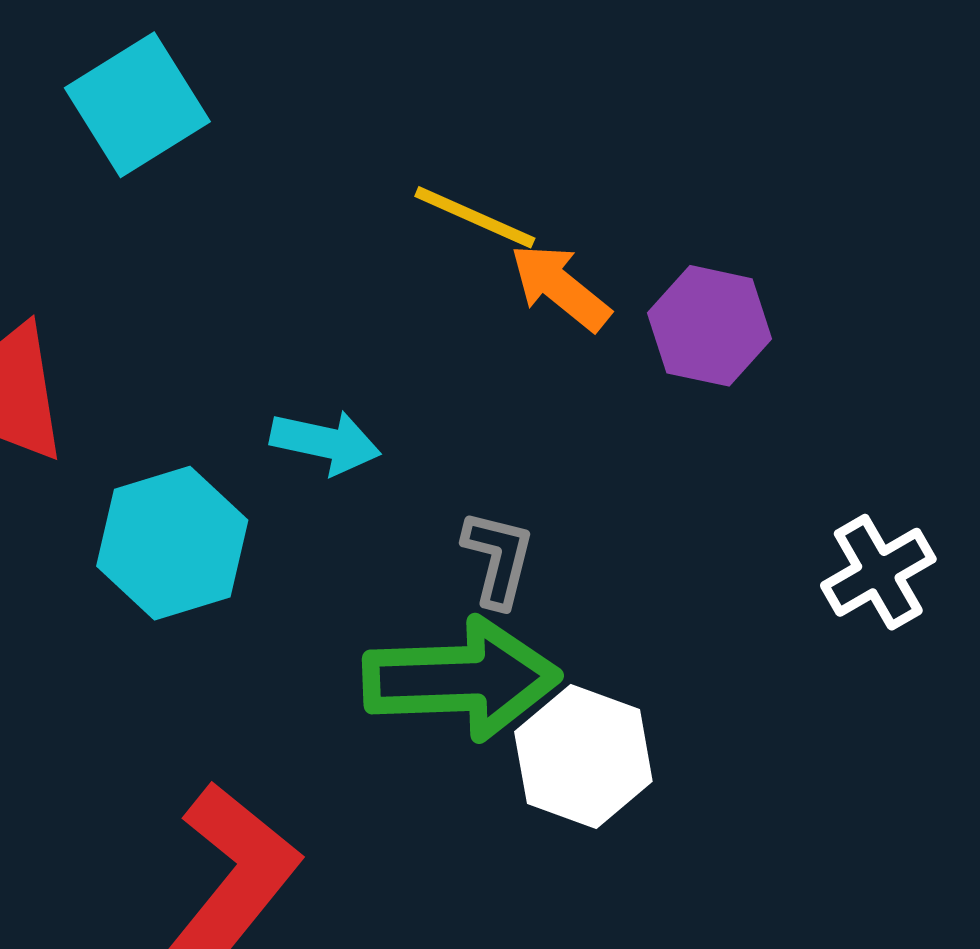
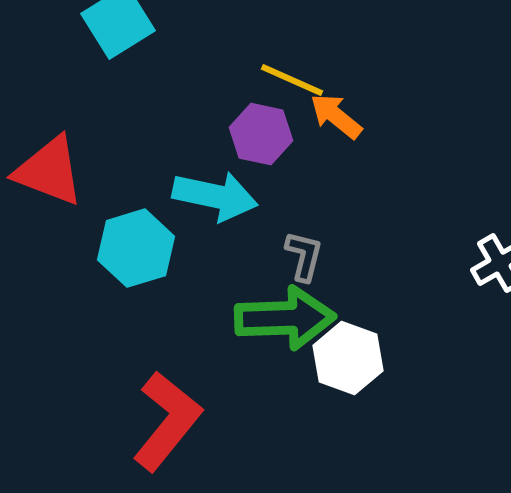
purple hexagon: (710, 326) -> (261, 134), moved
cyan arrow: (325, 442) -> (215, 196), size x1.5

